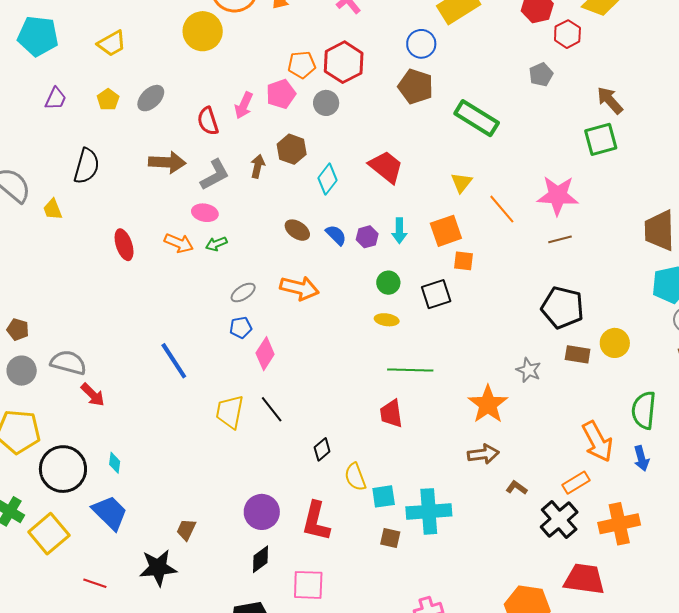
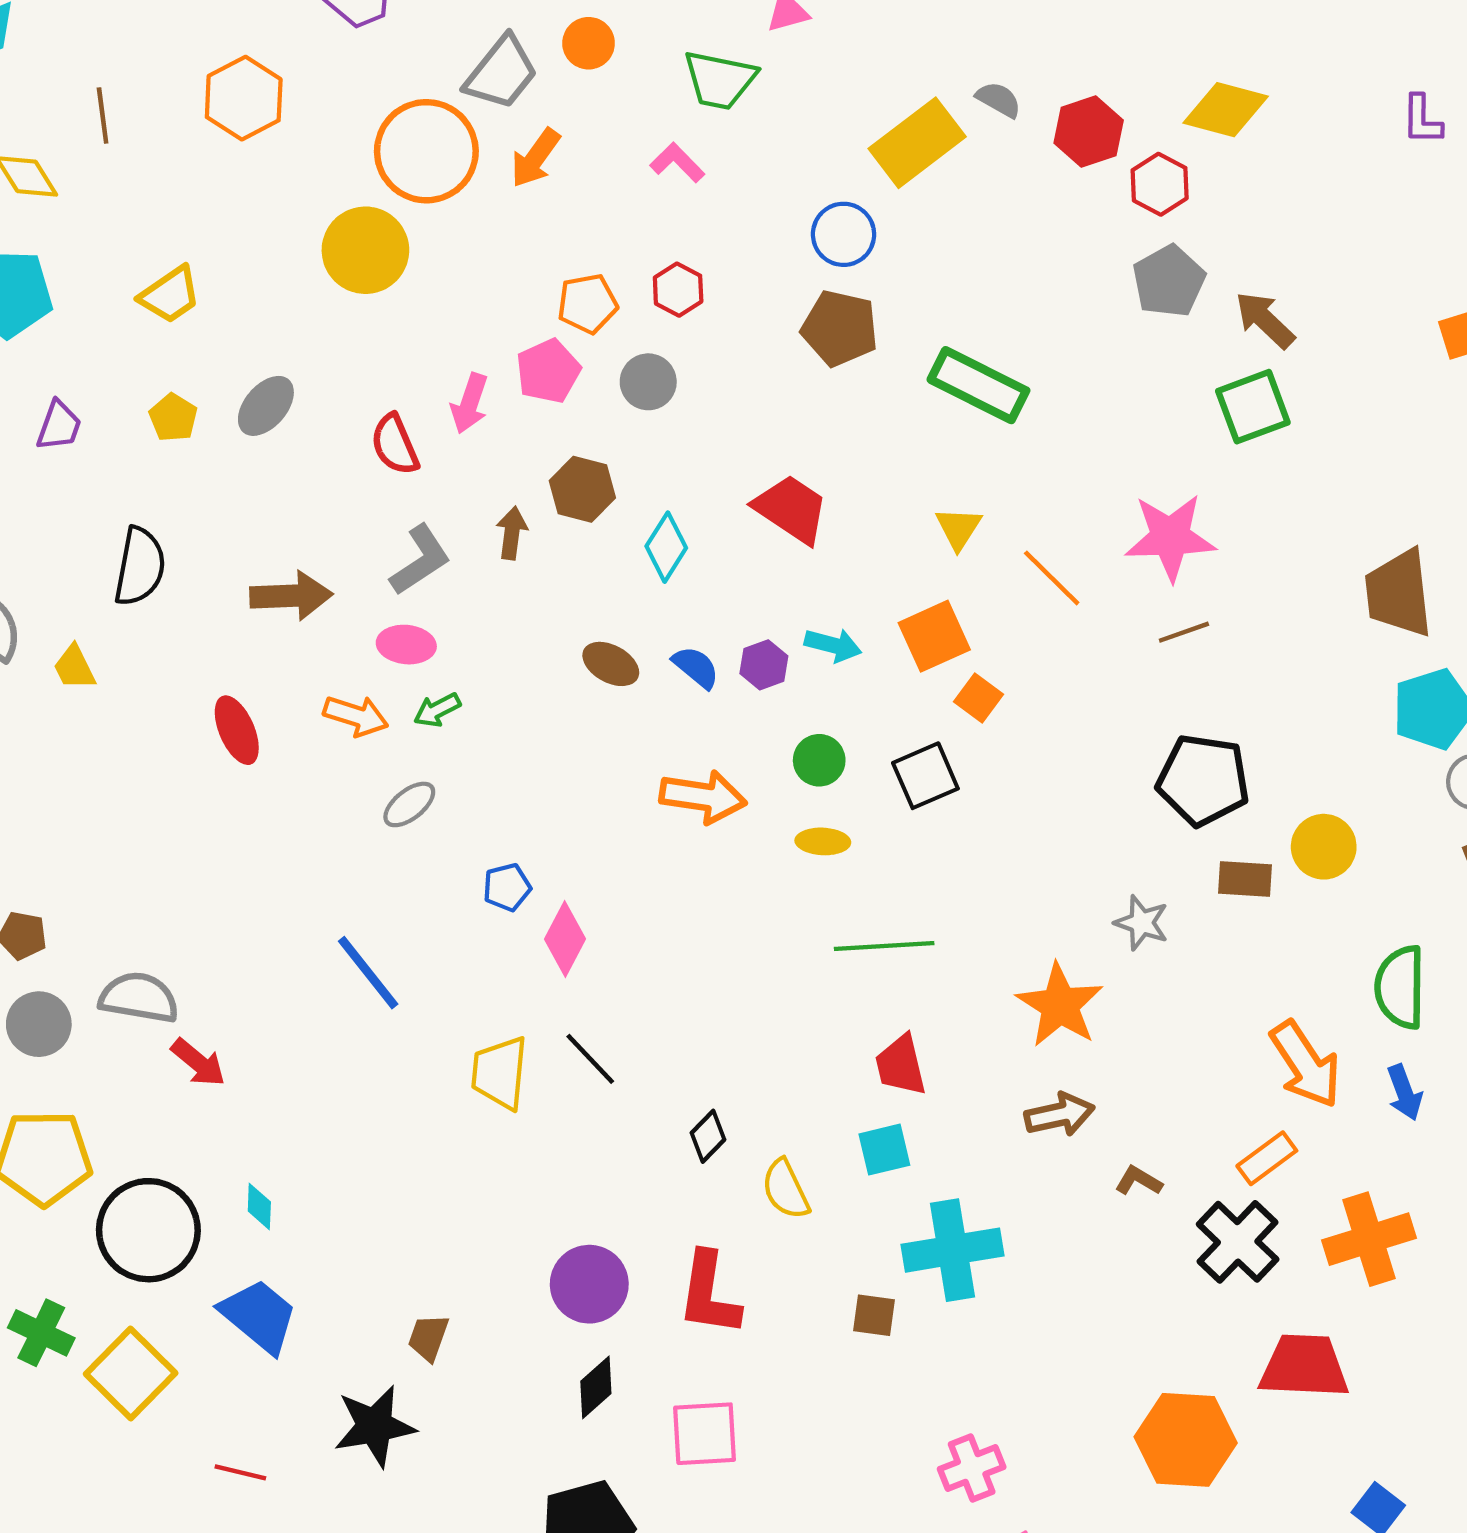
red hexagon: (344, 62) -> (678, 290), size x0.6
gray pentagon: (541, 75) -> (1169, 281), moved, size x1.4
brown arrow: (167, 162) -> (291, 596), moved
cyan arrow: (399, 231) -> (833, 645), turned -70
orange square: (464, 261) -> (978, 698), turned 35
orange arrow: (299, 288) -> (703, 797), moved
gray ellipse: (243, 292) -> (409, 804), moved
red trapezoid: (391, 414) -> (901, 1065), moved
cyan square: (384, 496) -> (884, 1150), moved

